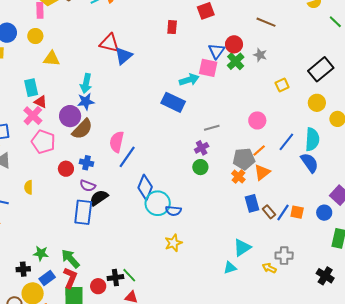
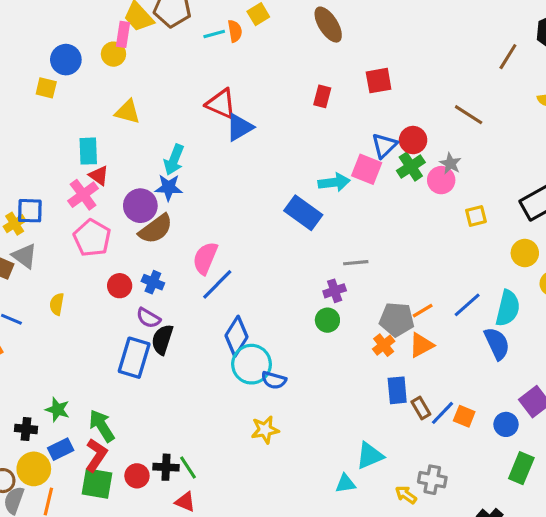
yellow circle: (35, 36) -> (113, 54), moved
pink circle: (257, 120) -> (441, 180), moved
black semicircle: (99, 198) -> (162, 340), turned -48

